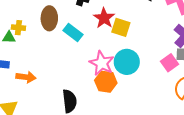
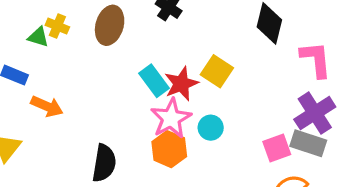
red star: (104, 18) -> (181, 84), moved
cyan rectangle: (73, 33) -> (154, 81), moved
cyan circle: (127, 62) -> (211, 128), size x0.6

